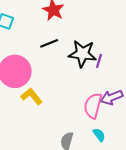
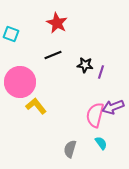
black star: (82, 54) -> (85, 65), size x0.6

